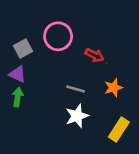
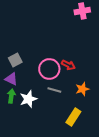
pink circle: (58, 36) -> (49, 69), moved
white star: (77, 116) -> (28, 99), moved
yellow rectangle: (119, 129) -> (73, 117), moved

